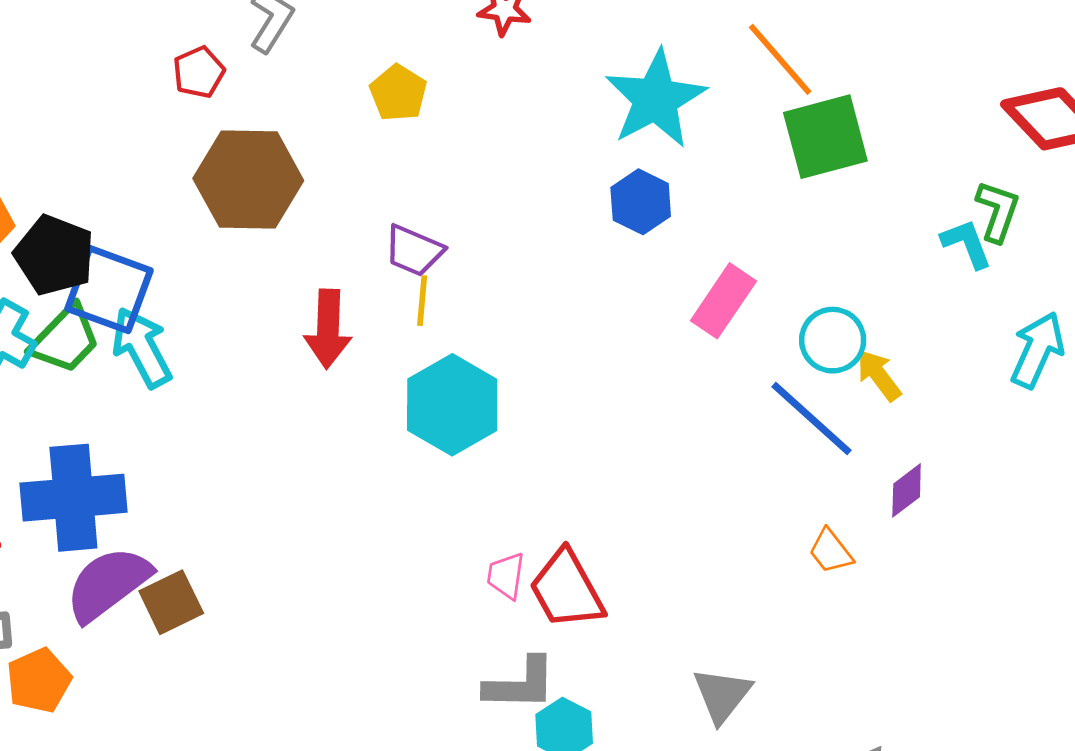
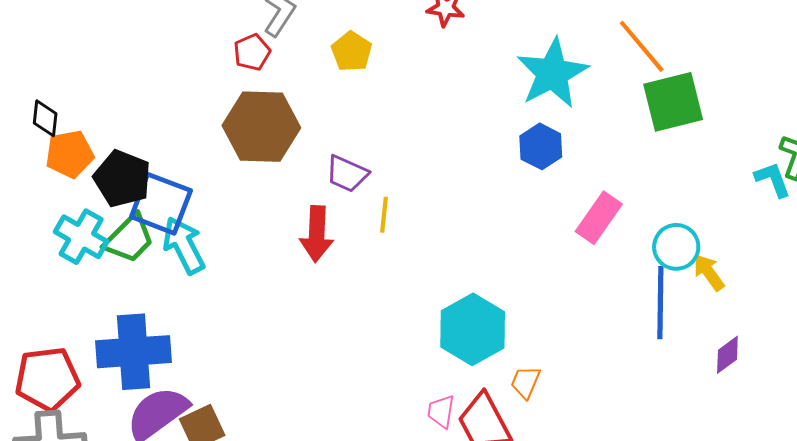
red pentagon: (199, 72) -> (252, 52), moved
yellow pentagon: (398, 93) -> (352, 51), moved
purple trapezoid: (414, 251) -> (347, 174), moved
cyan hexagon: (452, 405) -> (473, 329), moved
blue line: (812, 418) -> (660, 303), turned 48
orange trapezoid: (831, 551) -> (526, 382), moved, turned 60

